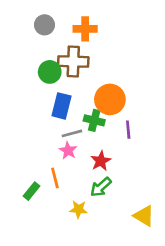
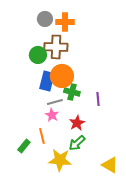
gray circle: (44, 25) -> (45, 19), moved
orange circle: (110, 99) -> (62, 76), moved
yellow star: (79, 209) -> (60, 160), size x1.6

